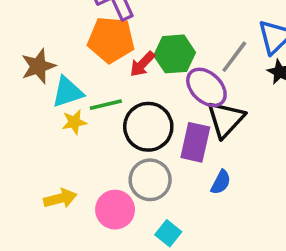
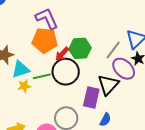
purple ellipse: (206, 87) -> (124, 69), moved
black circle: (148, 127) -> (66, 72), moved

